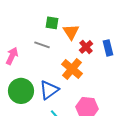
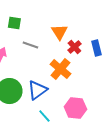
green square: (52, 23) -> (14, 23), moved

